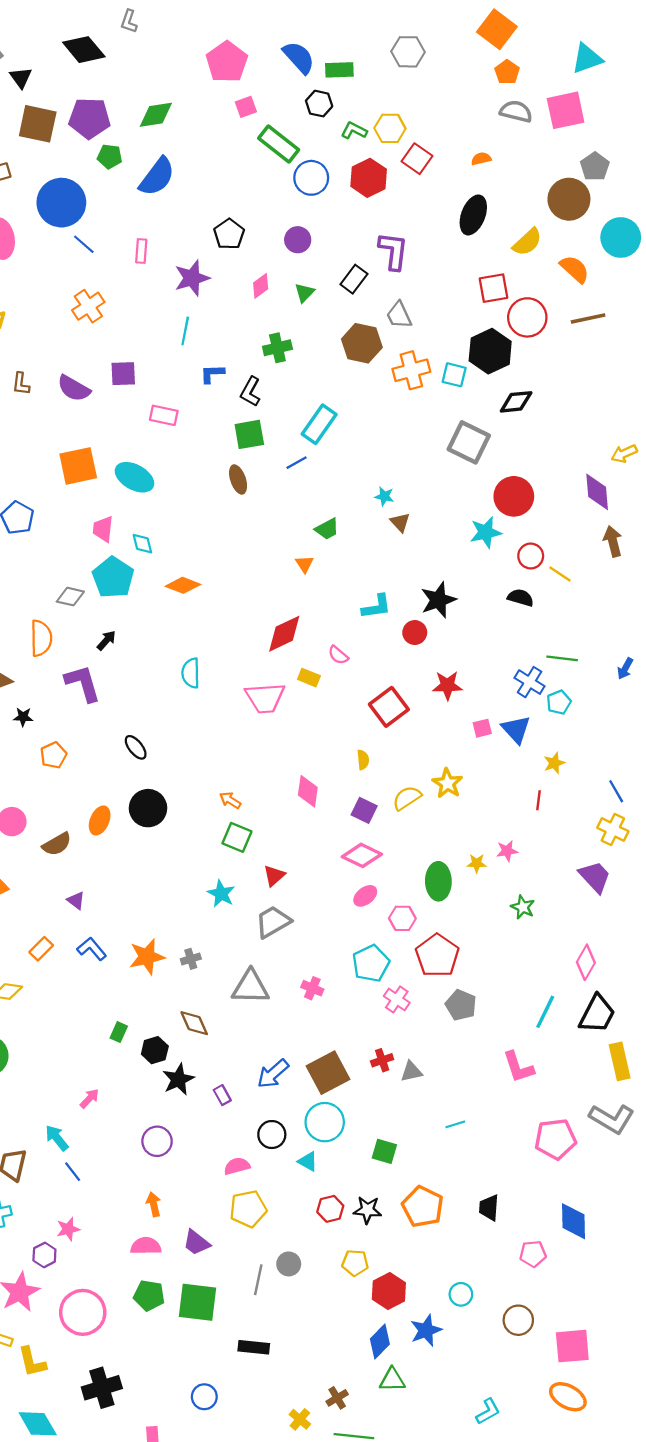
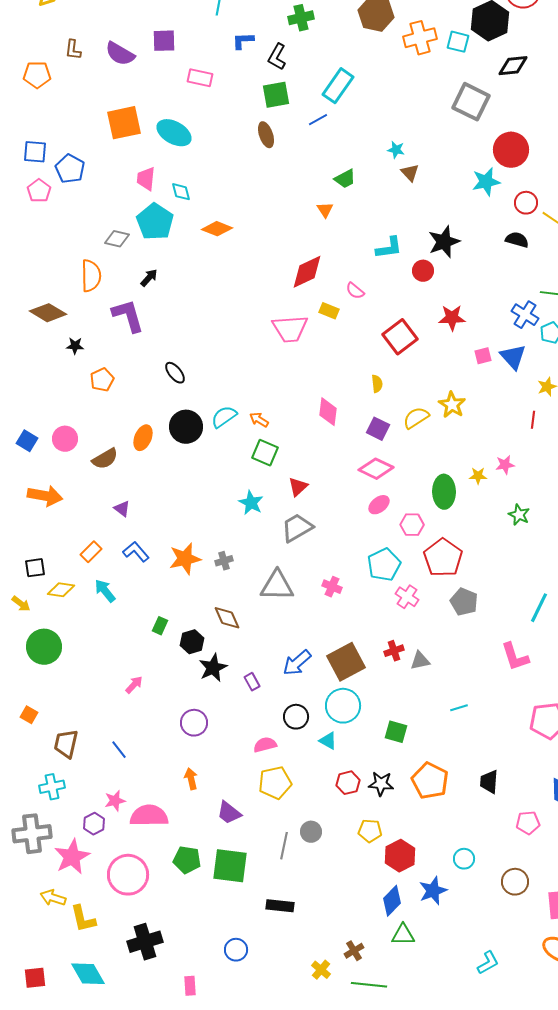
cyan semicircle: (191, 673) -> (224, 417), moved, turned 56
cyan arrow: (57, 1138) -> (105, 591), moved
pink semicircle: (146, 1246) -> (149, 816), moved, size x1.4

